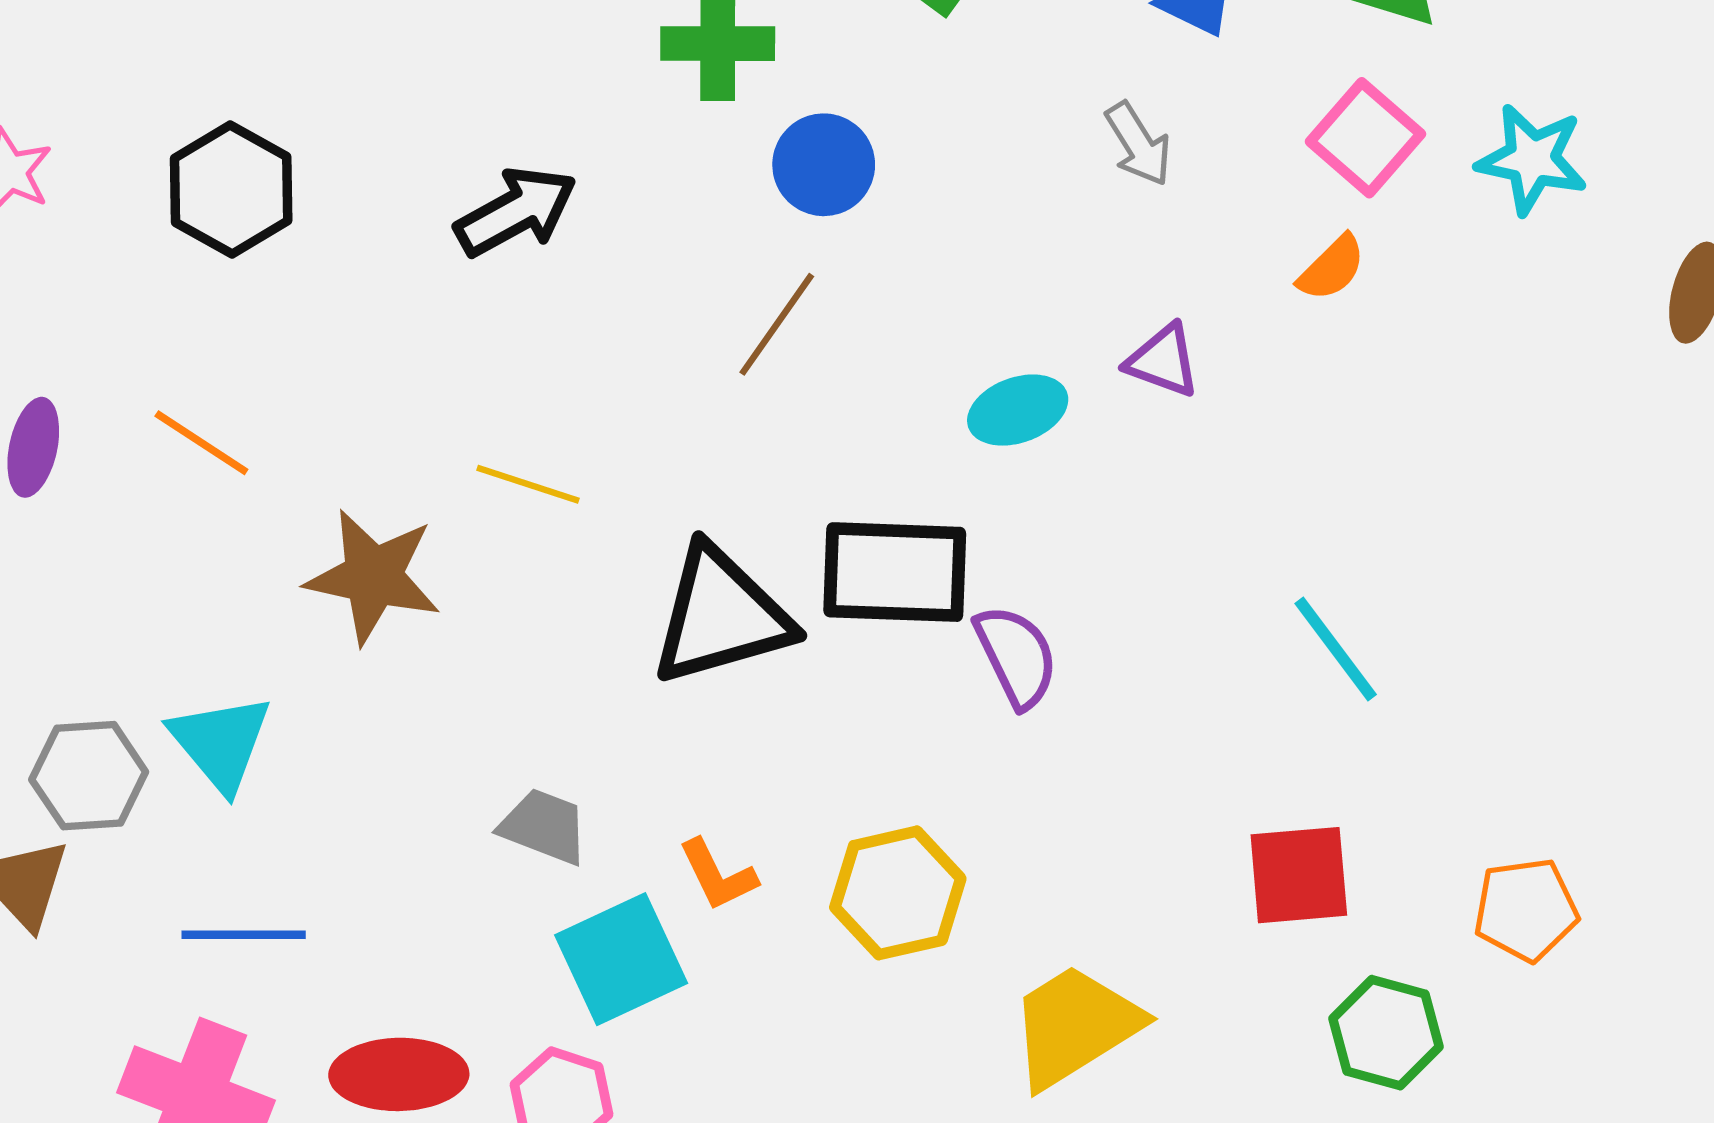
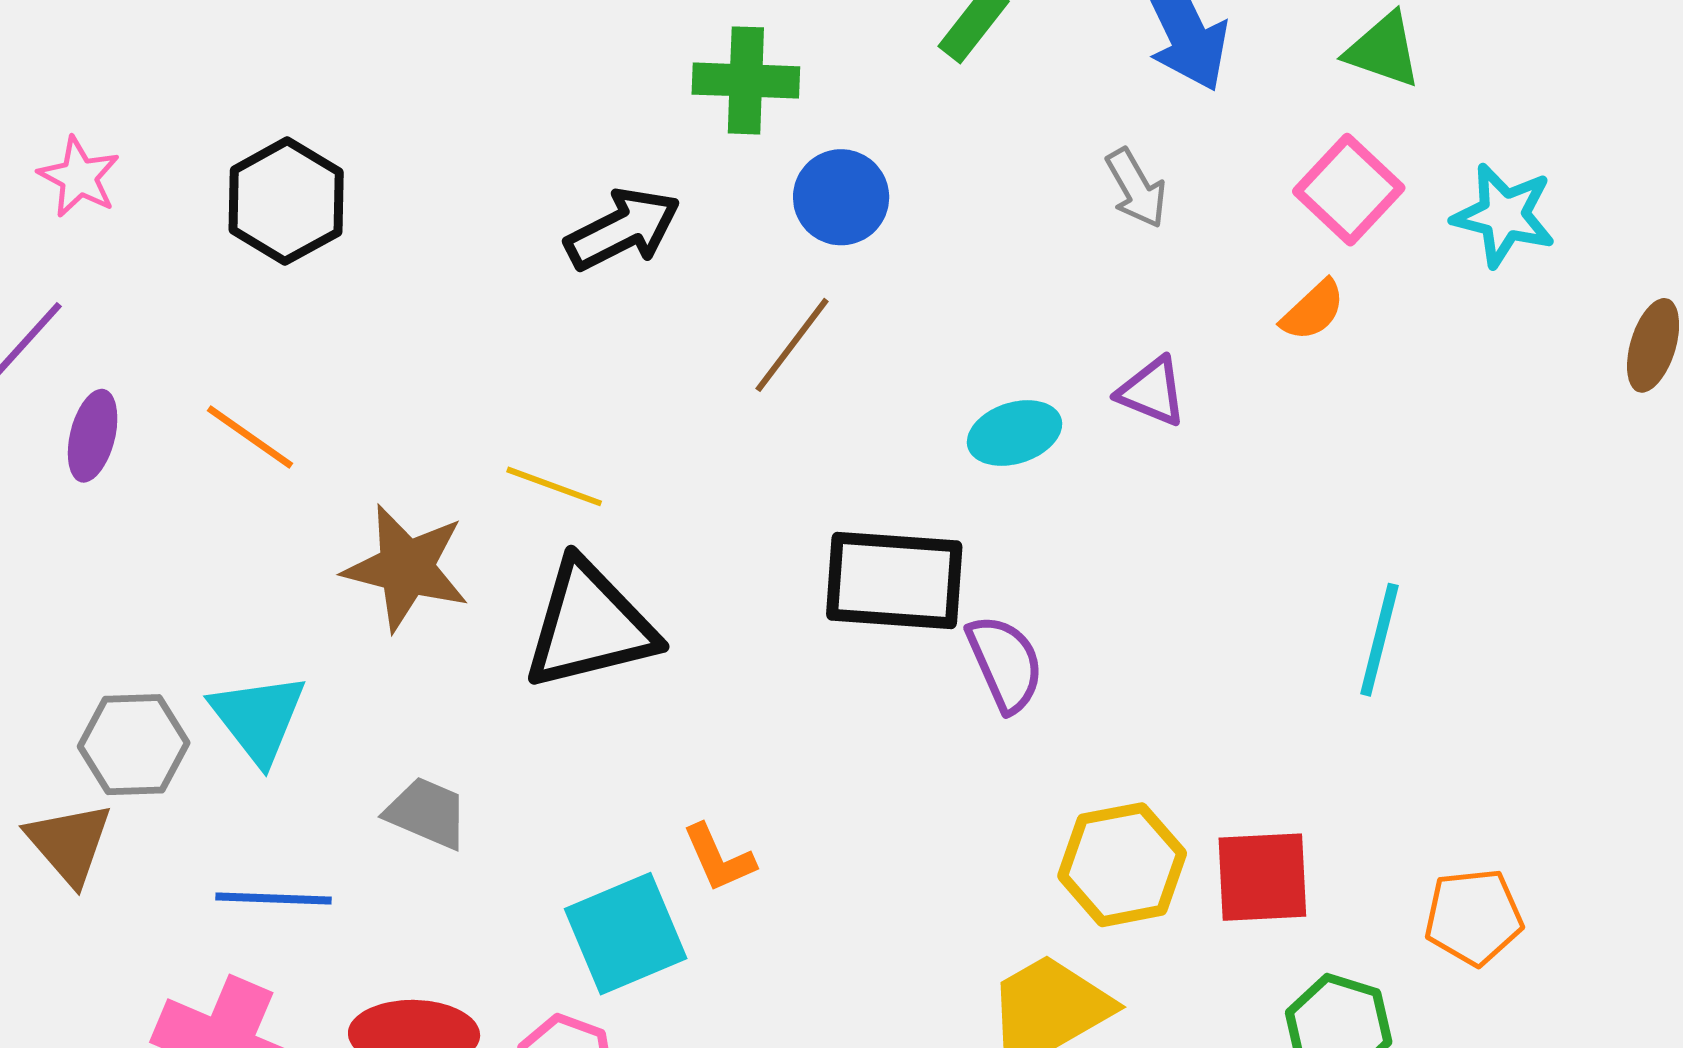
black arrow: (516, 212) -> (623, 229), moved
black triangle: (721, 616) -> (590, 625), moved
cyan line: (1336, 649) -> (1379, 640), moved, turned 49
gray trapezoid: (544, 826) -> (427, 813), moved
yellow hexagon: (898, 893) -> (1122, 865), moved

